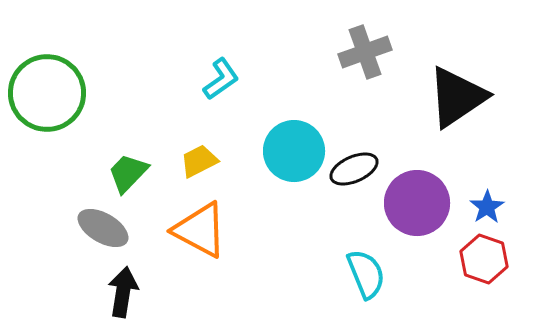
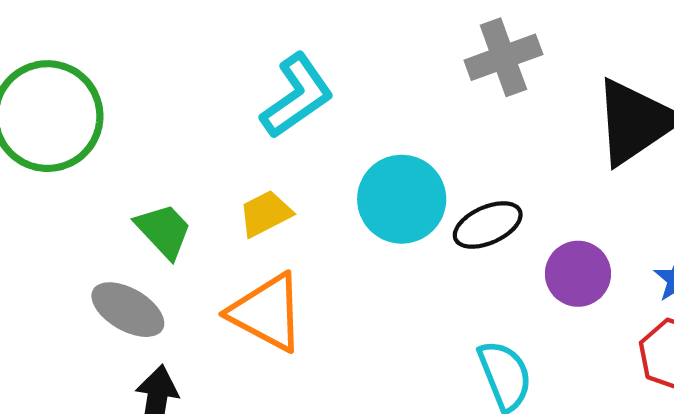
cyan L-shape: (221, 79) -> (297, 96), size x1.4
green trapezoid: (128, 173) -> (164, 231), turned 93
purple circle: (417, 203) -> (578, 274), size x0.7

